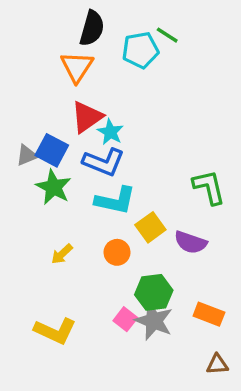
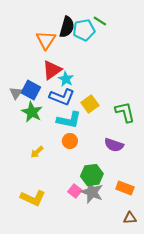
black semicircle: (92, 28) -> (67, 27), moved
gray triangle: (27, 155) -> (16, 93), turned -32
yellow square: (150, 227) -> (90, 104), moved
orange circle: (117, 252) -> (70, 141), moved

